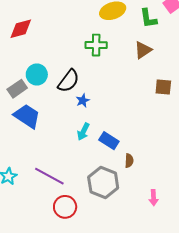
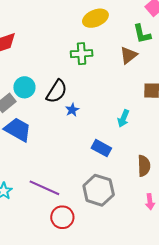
green L-shape: (148, 18) -> (142, 34), moved
cyan arrow: (83, 132) -> (123, 118), moved
brown semicircle: (129, 161) -> (144, 166), moved, size x1.5

